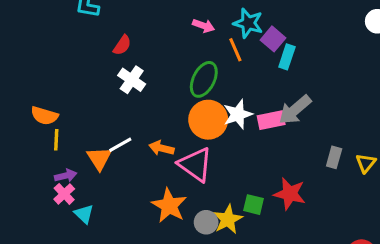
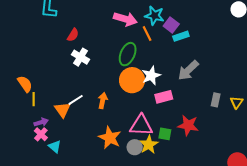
pink arrow: (204, 26) -> (125, 19), size x1.6
cyan rectangle: (287, 57) -> (181, 36), turned 56
orange semicircle: (44, 116) -> (25, 84), turned -138
pink rectangle: (271, 120) -> (164, 97), moved
orange arrow: (161, 148) -> (103, 101), turned 91
pink triangle: (195, 165) -> (141, 125), moved, turned -30

